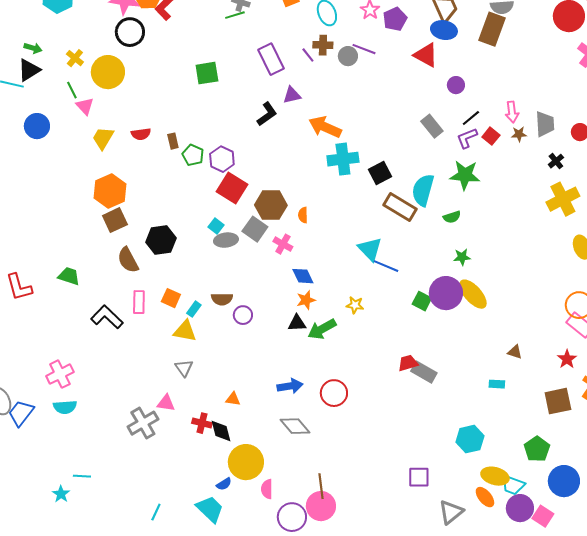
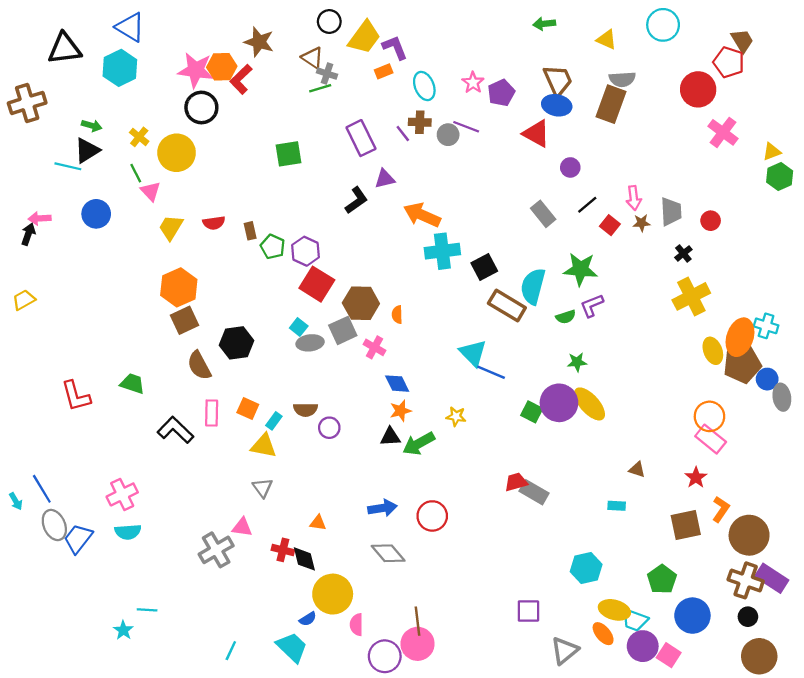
purple L-shape: (467, 138) -> (592, 306), moved
gray square: (255, 229) -> (343, 330), turned 30

